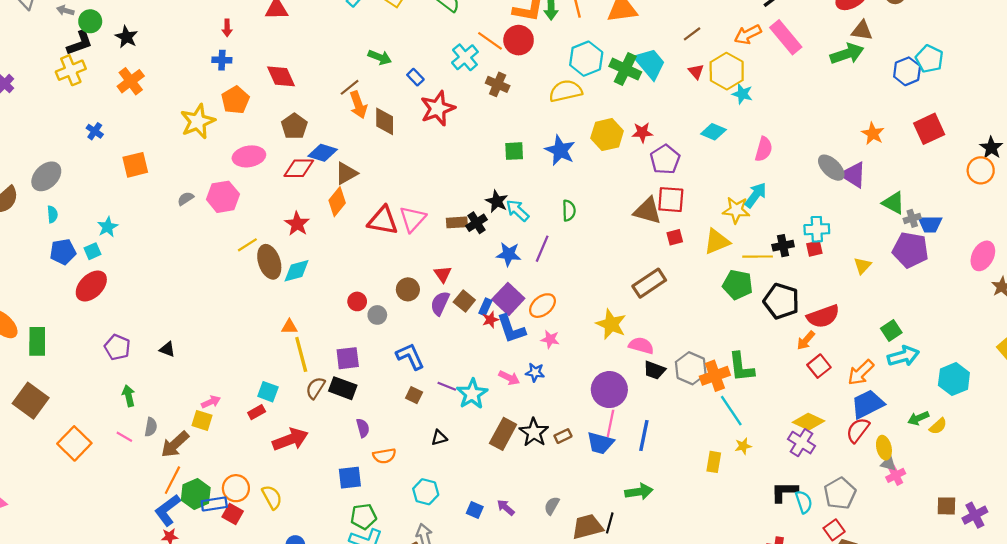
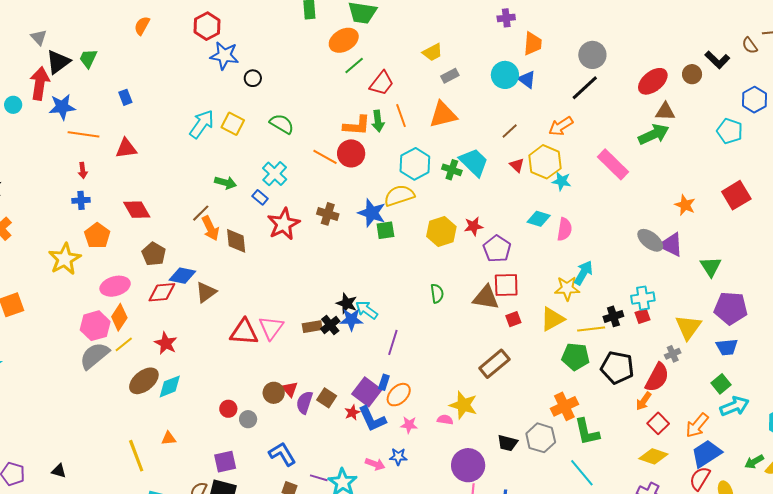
pink rectangle: (786, 37) -> (613, 164), moved
cyan cross: (465, 57) -> (275, 174), moved
green cross: (625, 69) -> (452, 170), size x0.7
blue hexagon: (907, 71) -> (754, 100), moved
brown cross: (498, 84) -> (328, 214), moved
pink semicircle: (764, 149) -> (564, 229), moved
blue star: (560, 150) -> (372, 213), moved
green square: (514, 151) -> (385, 230), moved
gray semicircle: (186, 199) -> (94, 356), moved, size x2.0
orange diamond: (337, 202) -> (119, 317), moved
green triangle: (893, 203) -> (711, 267), turned 35
green semicircle: (569, 211) -> (437, 293), moved
gray cross: (912, 218) -> (673, 354), moved
blue trapezoid: (930, 224) -> (727, 347), moved
yellow line: (247, 245) -> (124, 344), moved
blue star: (509, 254) -> (351, 320), moved
brown ellipse: (269, 262) -> (144, 381), turned 76
yellow triangle: (862, 266) -> (688, 327), size x1.6
red triangle: (443, 274) -> (290, 389), moved
blue rectangle: (485, 307) -> (384, 382), moved
red semicircle: (823, 316) -> (657, 377), turned -36
pink semicircle: (641, 346) -> (445, 420), moved, size x0.7
yellow line: (301, 354) -> (136, 456), moved
orange cross: (715, 376) -> (564, 406), moved
yellow diamond: (809, 422) -> (653, 456), moved

